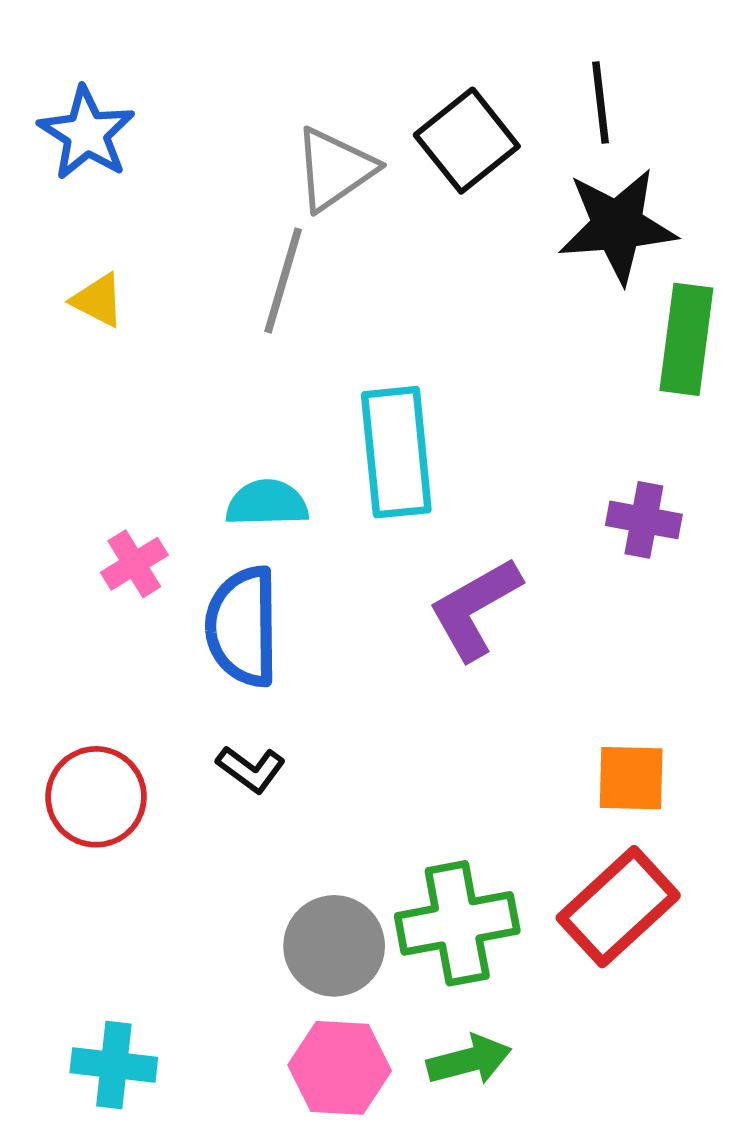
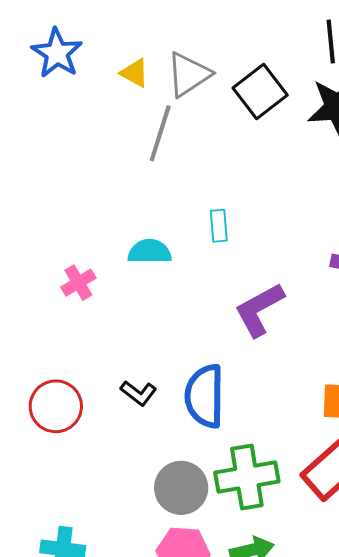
black square: (467, 141) -> (260, 91), moved
yellow triangle: (98, 300) -> (135, 73), moved
cyan rectangle: (396, 452) -> (219, 226), size x0.5
blue semicircle: (243, 627) -> (205, 396), moved

